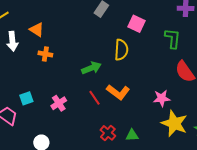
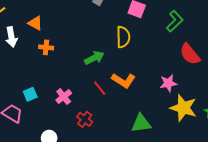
green L-shape: (173, 38) -> (175, 21), turned 45
red cross: (108, 133) -> (85, 119), moved
green triangle: (132, 135) -> (141, 123), size x1.5

